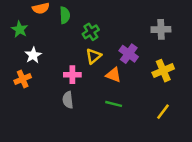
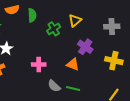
yellow triangle: (94, 56) -> (75, 20), moved
yellow cross: (163, 71) -> (114, 61), turned 36
gray semicircle: (68, 100) -> (54, 86), moved, turned -40

